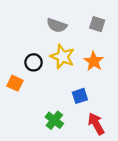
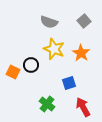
gray square: (97, 24) -> (84, 21), turned 32
black circle: (34, 62) -> (31, 65), moved

